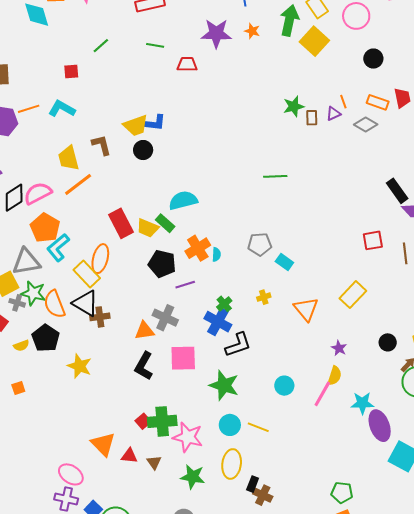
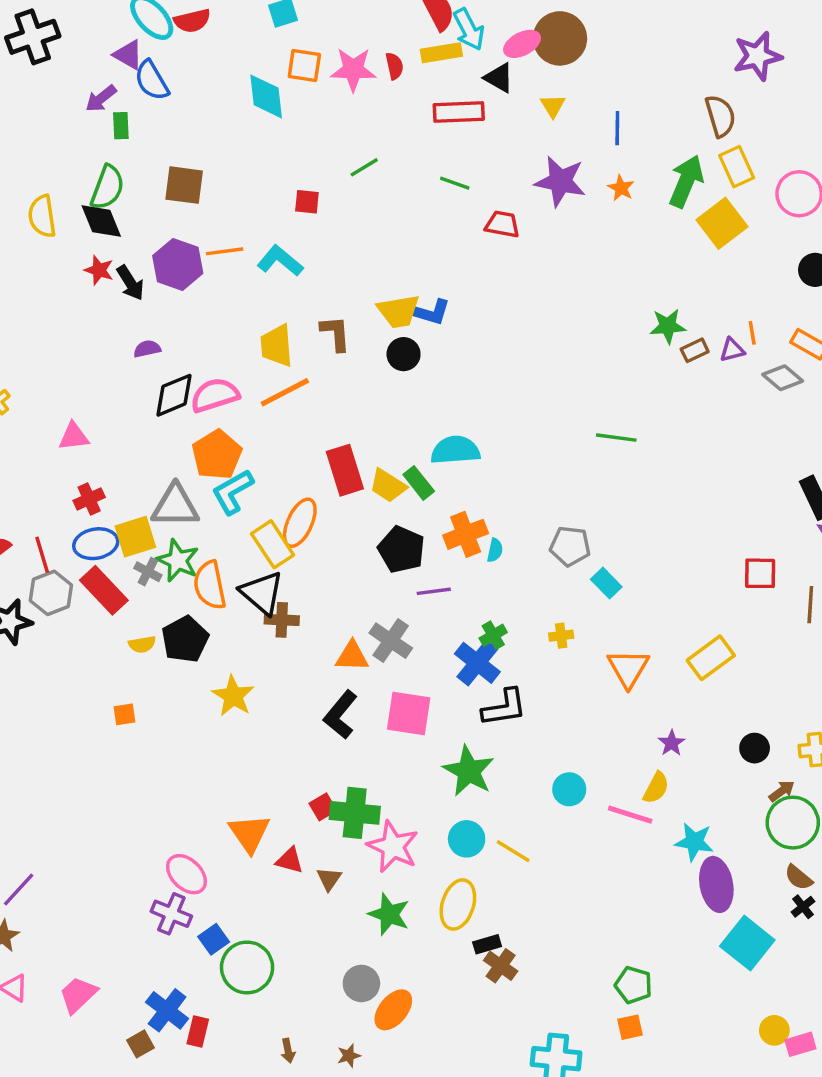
brown rectangle: (312, 118) -> (695, 350), turned 56
pink line: (322, 394) -> (630, 815), turned 68
black rectangle: (253, 484) -> (487, 944), turned 42

